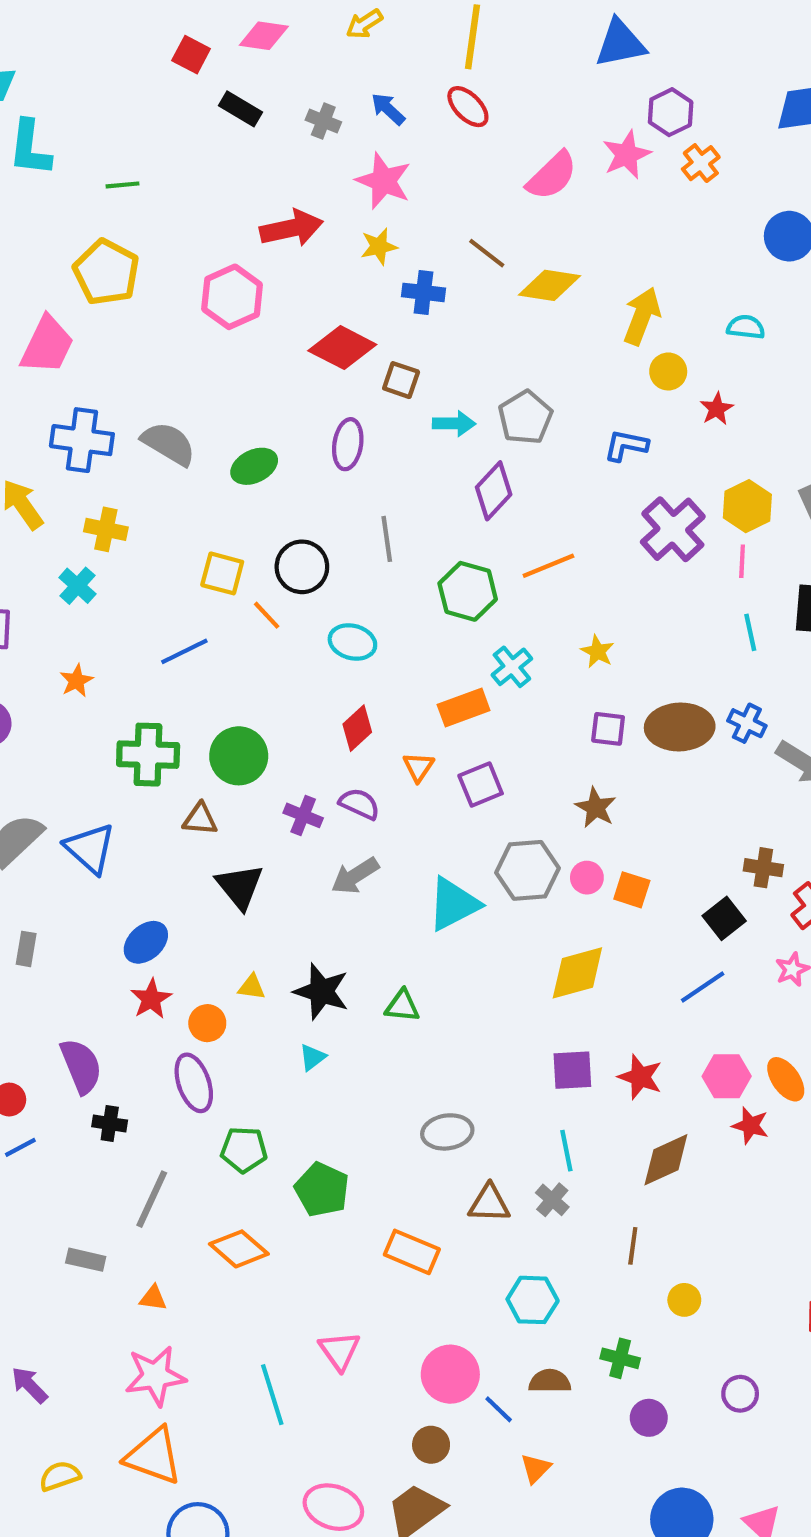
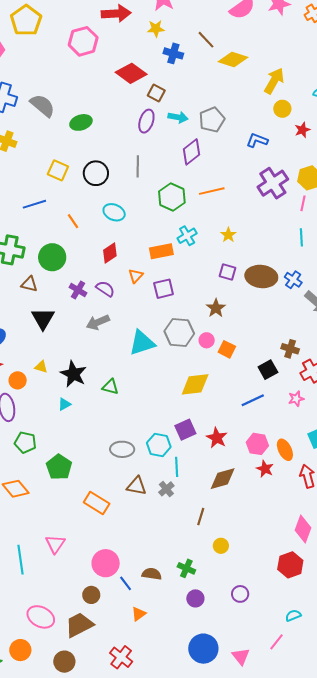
purple ellipse: (348, 444) -> (146, 121), moved
orange line: (267, 615) -> (73, 221), moved
purple square: (572, 1070) -> (185, 430), turned -30
cyan hexagon: (533, 1300) -> (159, 445), moved

